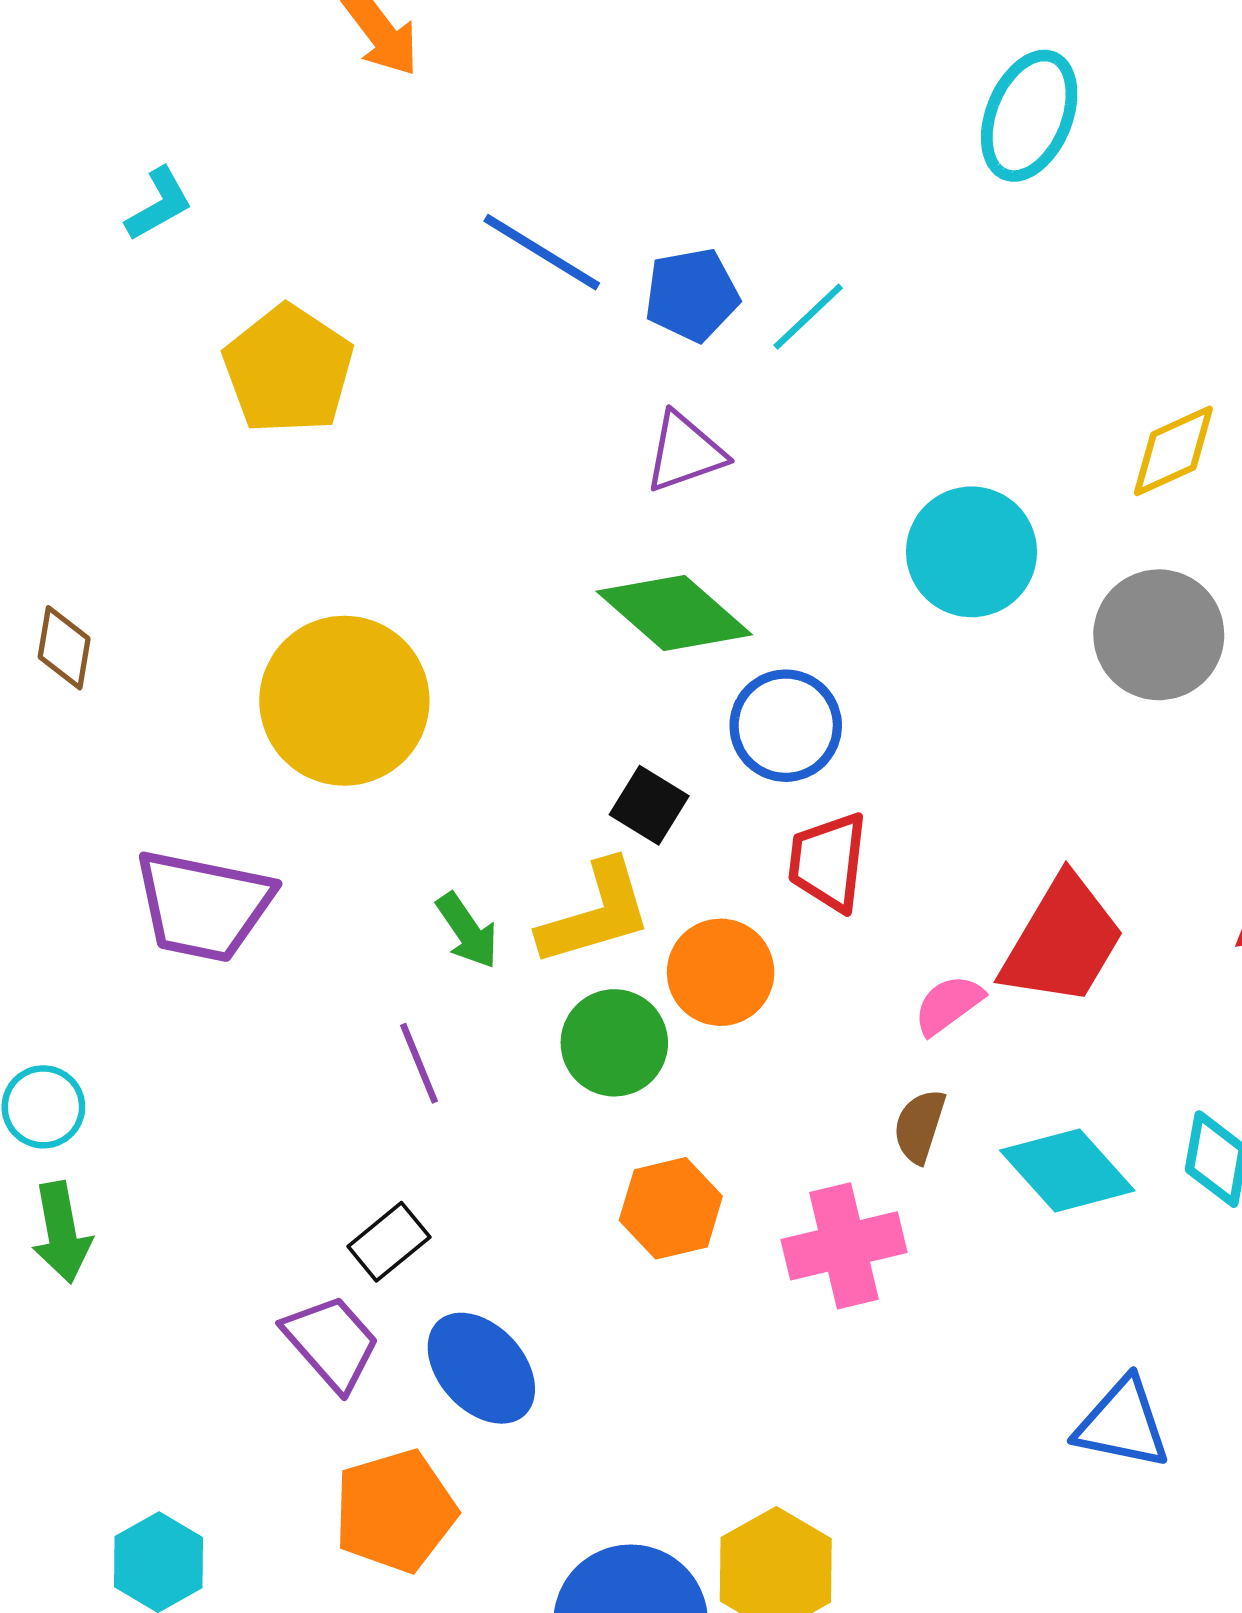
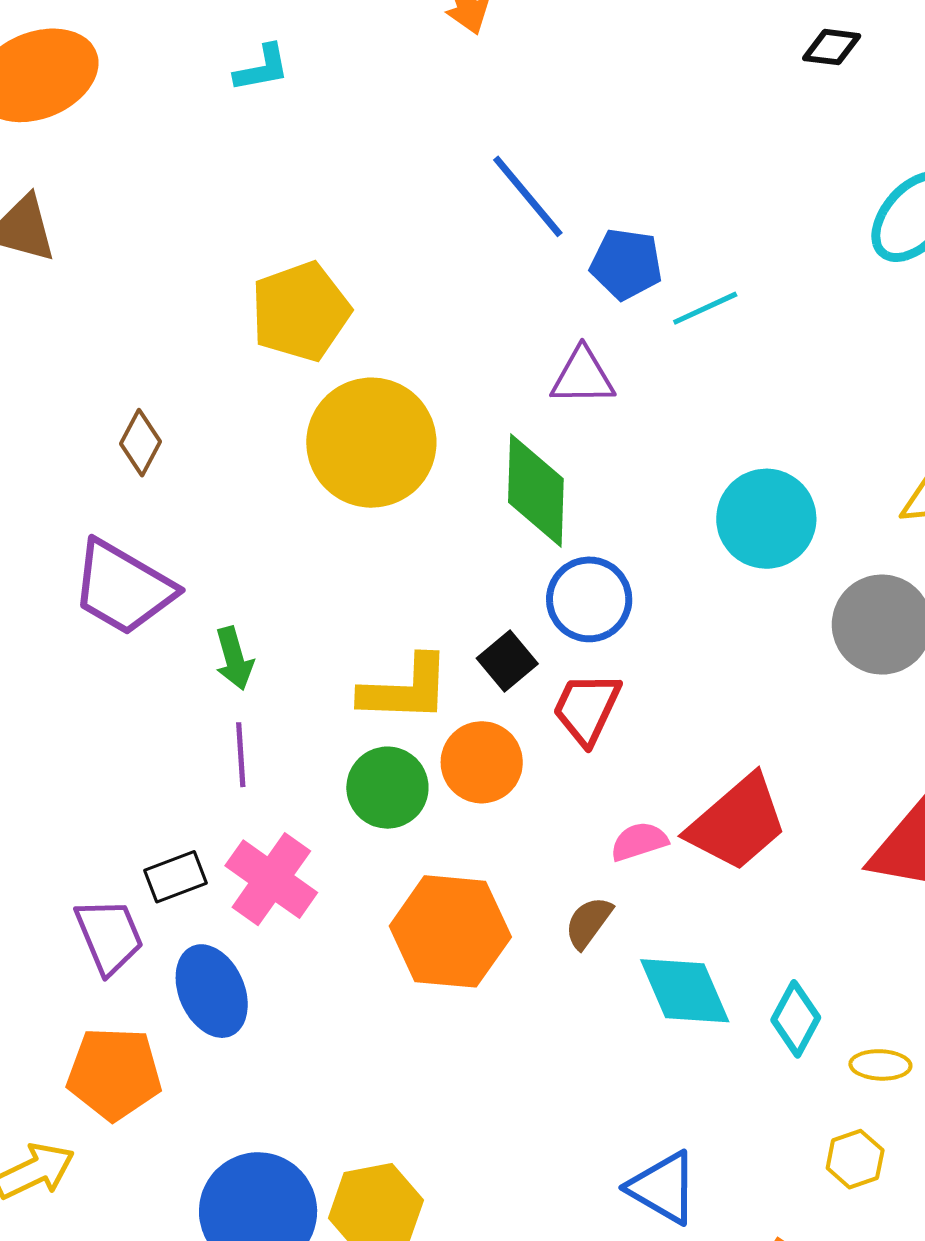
yellow pentagon: (288, 370) -> (300, 312), moved
green diamond: (674, 613) -> (536, 490), turned 32
brown diamond: (64, 648) -> (140, 443), moved
yellow circle: (344, 701) -> (371, 443), moved
black square: (649, 805) -> (507, 661), moved
green arrow: (467, 931) -> (234, 658), moved
orange hexagon: (671, 1208) -> (450, 931), moved, size x1.5
pink cross: (844, 1246) -> (271, 879), moved, turned 30

